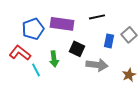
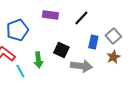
black line: (97, 17) -> (81, 18), turned -35
purple rectangle: (62, 24) -> (50, 15), moved, size x0.7
brown star: (129, 75) -> (113, 57), moved

